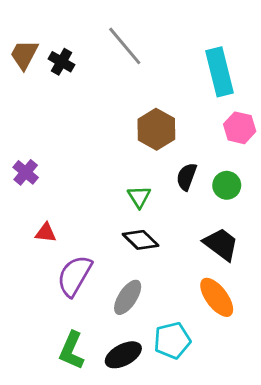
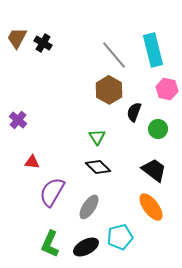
gray line: (125, 46) -> (114, 55), moved
black semicircle: (187, 177) -> (134, 112), moved

